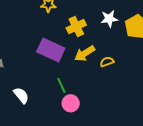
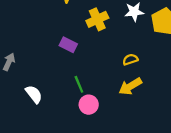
purple rectangle: (51, 50) -> (68, 45), size x0.6
yellow arrow: (85, 53) -> (130, 86), moved

